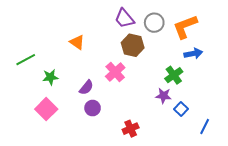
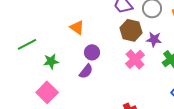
pink cross: (115, 72) -> (135, 59), moved
purple star: (164, 96) -> (154, 39), moved
purple circle: (93, 108) -> (92, 52), moved

